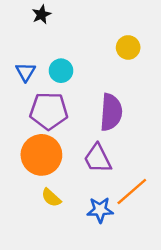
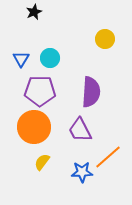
yellow semicircle: (51, 198) -> (42, 162), turned 84

